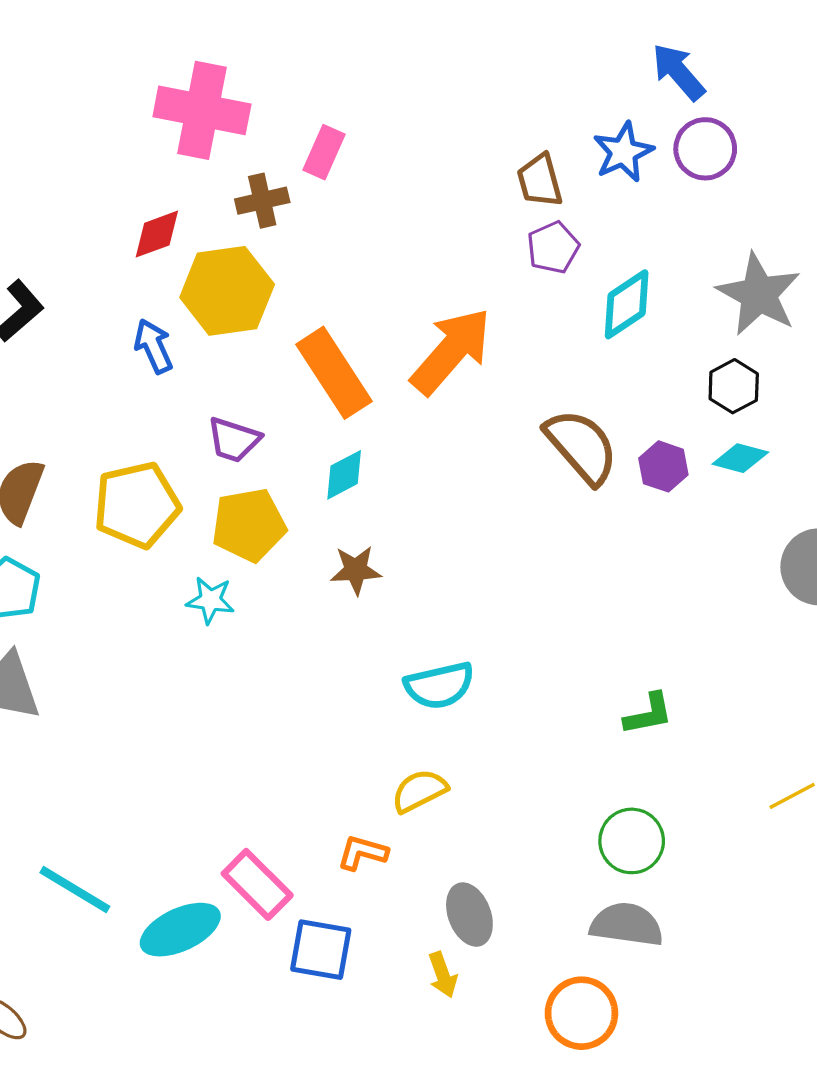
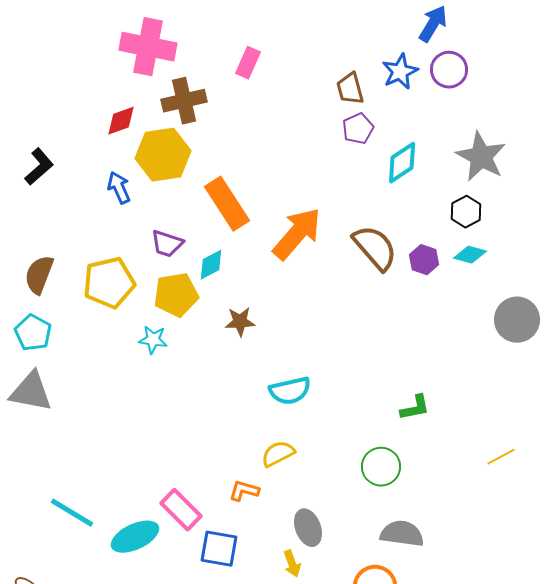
blue arrow: (678, 72) -> (433, 24), turned 72
pink rectangle: (324, 152) -> (248, 63), moved
brown cross: (262, 201) -> (184, 101), size x1.4
orange arrow: (451, 351) -> (297, 234), moved
cyan diamond: (344, 475) -> (211, 265), moved
green circle: (632, 841) -> (381, 467), moved

